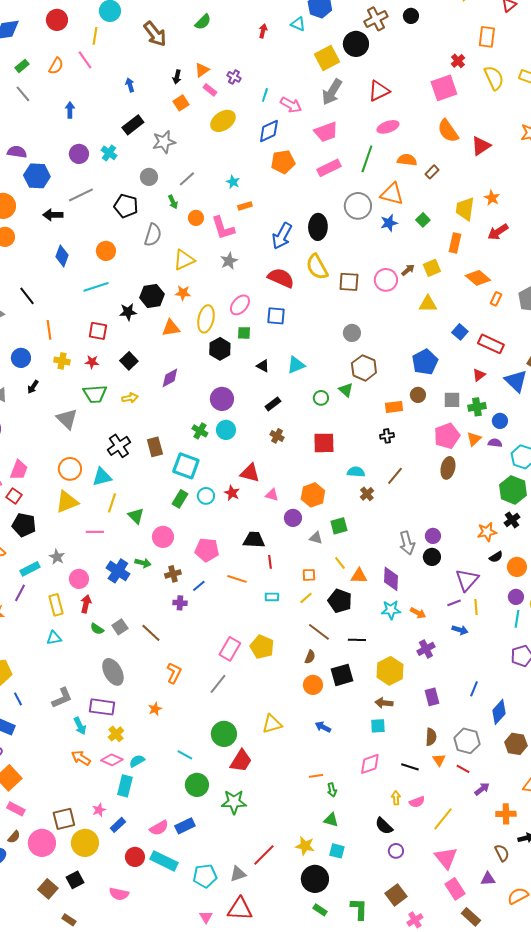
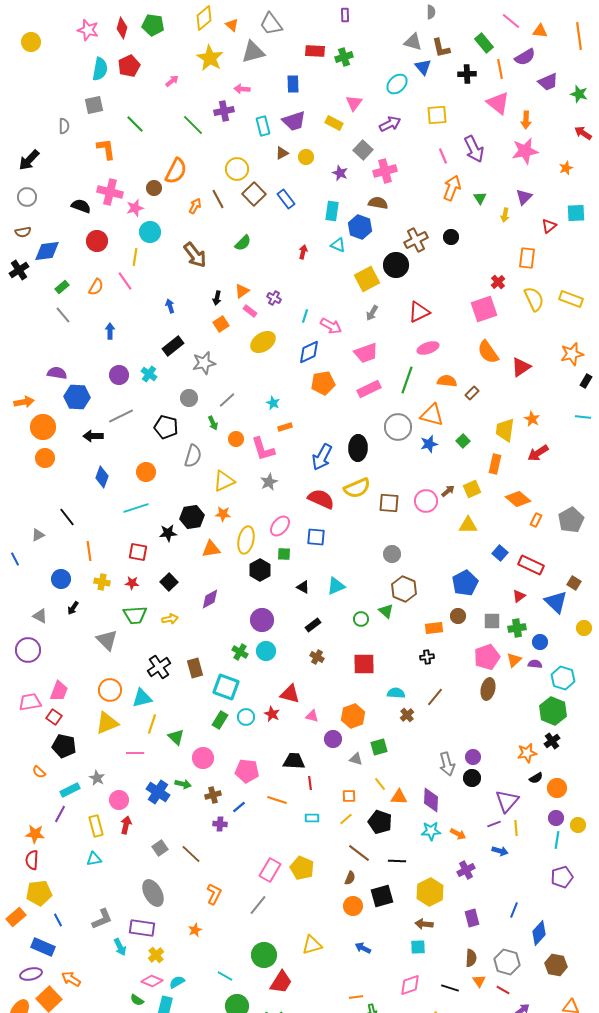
gray arrow: (332, 92) -> (372, 313), size x0.6
yellow semicircle: (317, 267) -> (357, 488), turned -84
green semicircle: (97, 629) -> (137, 1000), moved
orange arrow: (81, 758) -> (71, 979), moved

